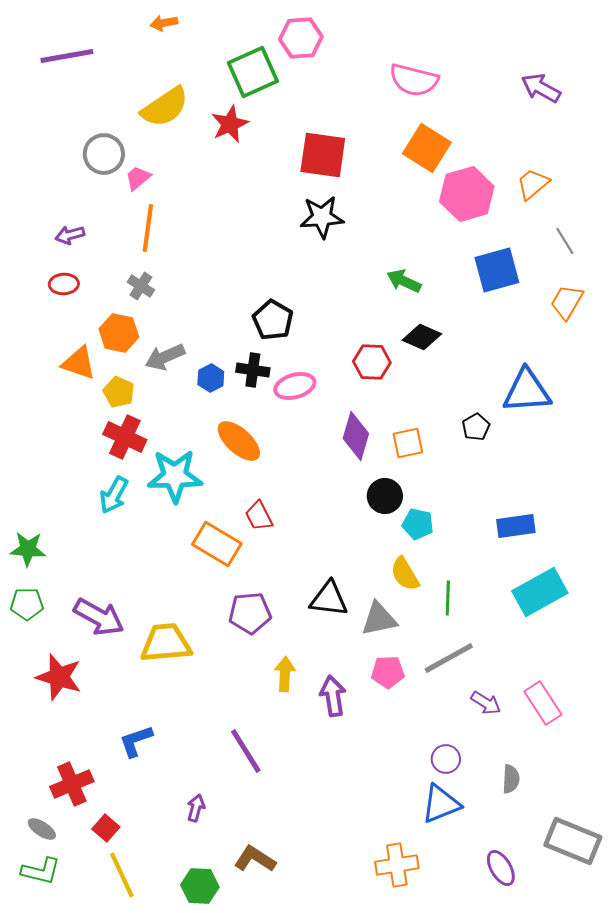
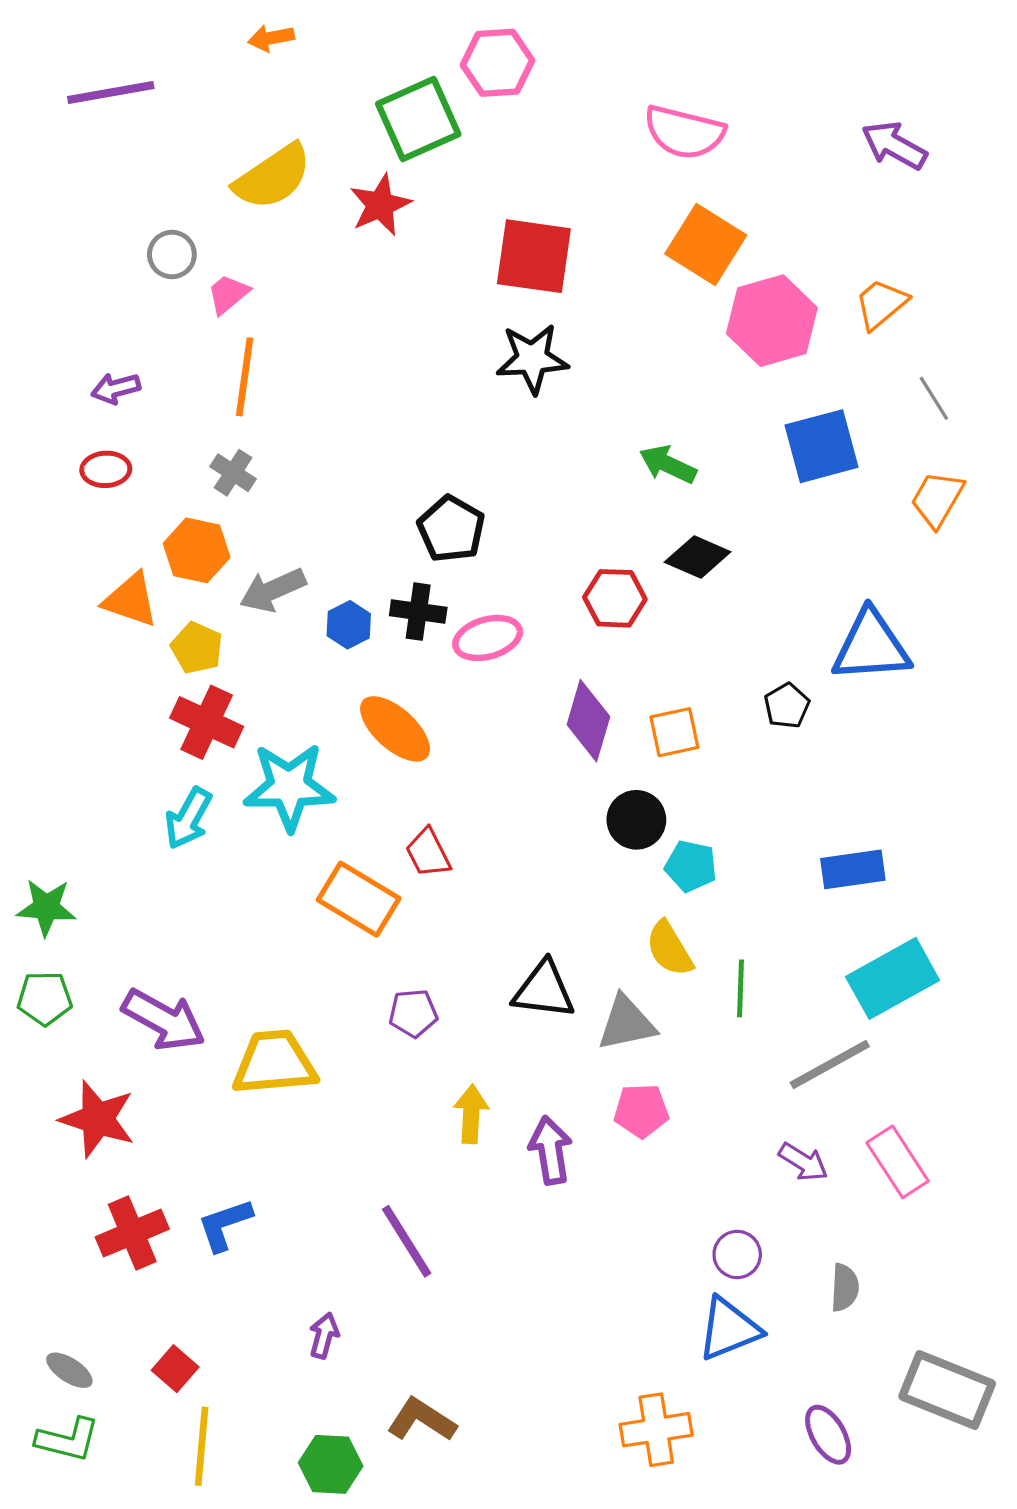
gray circle: (104, 154) -> (172, 254), size x0.7
purple pentagon: (250, 613) -> (413, 1013), size x0.7
gray line: (449, 658) -> (830, 1064), moved
red cross: (72, 784) -> (132, 1233), moved
yellow line: (122, 875) -> (202, 1446), turned 30

